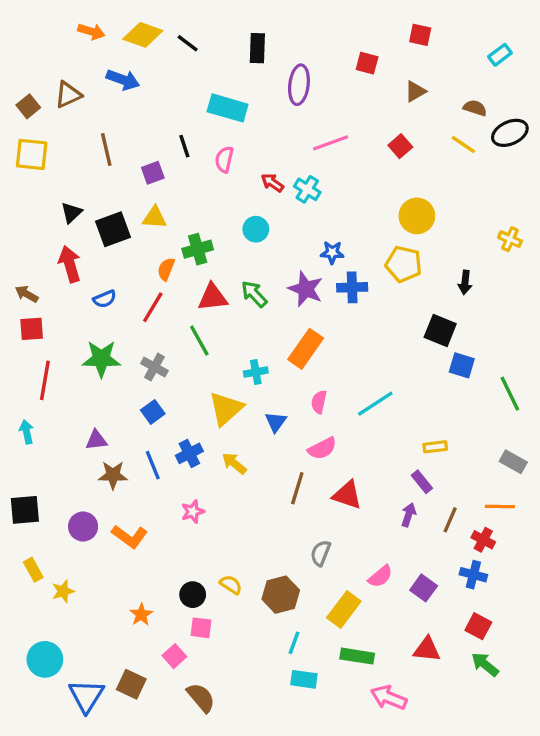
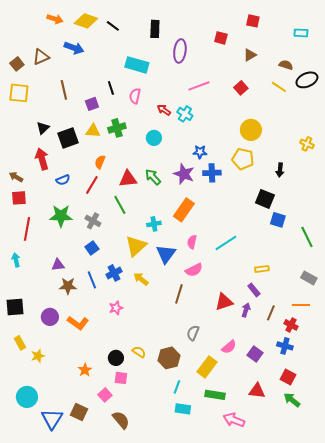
cyan rectangle: (500, 55) -> (301, 33), turned 40
green cross: (198, 249) -> (117, 128), moved
blue triangle: (276, 422) -> (166, 254), size x1.5
red triangle: (347, 495) -> (224, 302), moved, turned -36

